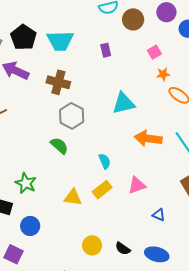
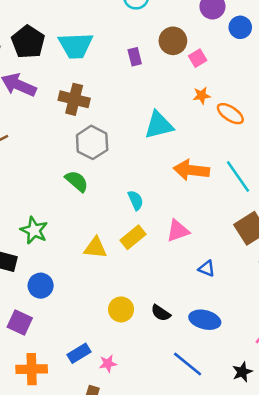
brown circle: (133, 19) -> (173, 41), moved
orange star: (163, 74) -> (202, 96), moved

